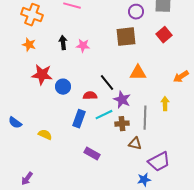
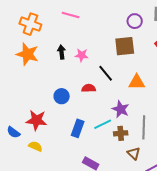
orange star: (29, 45) -> (27, 54), size x1.6
red star: (42, 75) -> (36, 120), moved
black line: (107, 83) -> (106, 73), moved
red semicircle: (90, 96) -> (89, 88), moved
yellow semicircle: (45, 135) -> (35, 146), moved
brown triangle: (135, 144) -> (134, 153), turned 32

